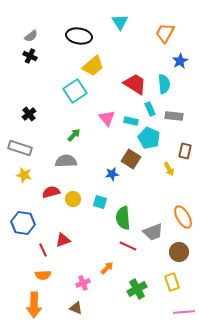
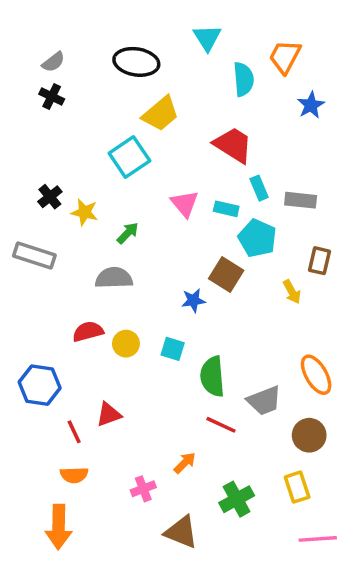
cyan semicircle: (164, 84) -> (243, 79), moved
yellow star: (24, 175) -> (84, 212), moved
brown triangle: (76, 308) -> (181, 532), moved, size x1.5

